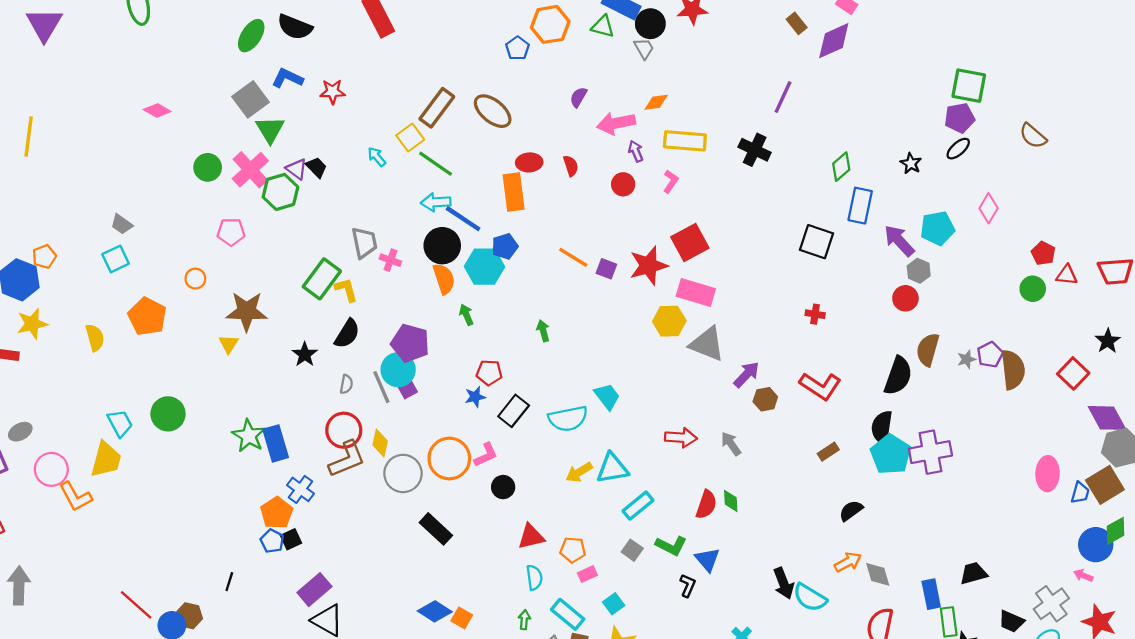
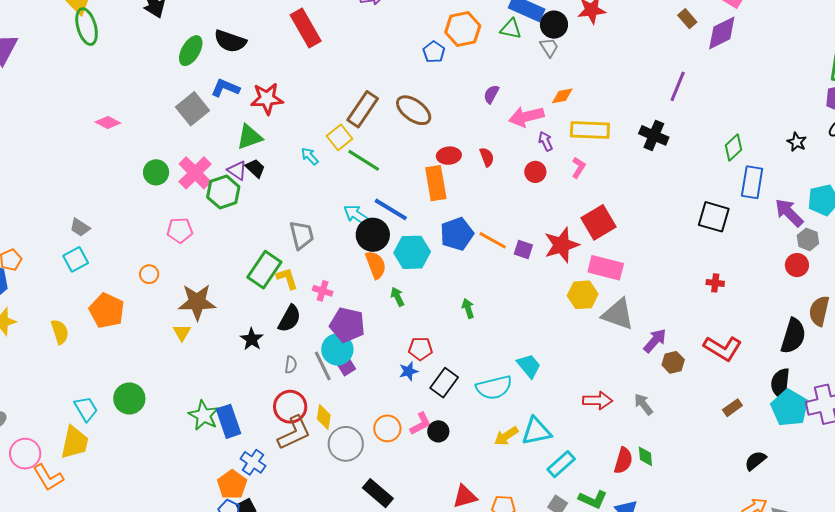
red star: (333, 92) -> (267, 99), size x1.4
green triangle: (270, 129) -> (249, 137), moved, turned 44
cyan arrow: (436, 202) -> (357, 215), moved, turned 40
blue pentagon: (505, 246) -> (457, 234), moved, size x1.4
pink cross: (390, 260) -> (323, 291), moved
orange circle: (449, 459) -> (387, 428), size x0.7
black circle: (503, 487) -> (438, 431), moved

